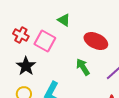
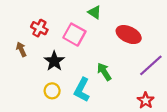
red cross: (21, 35) -> (39, 28), moved
green arrow: (83, 67) -> (104, 72), moved

